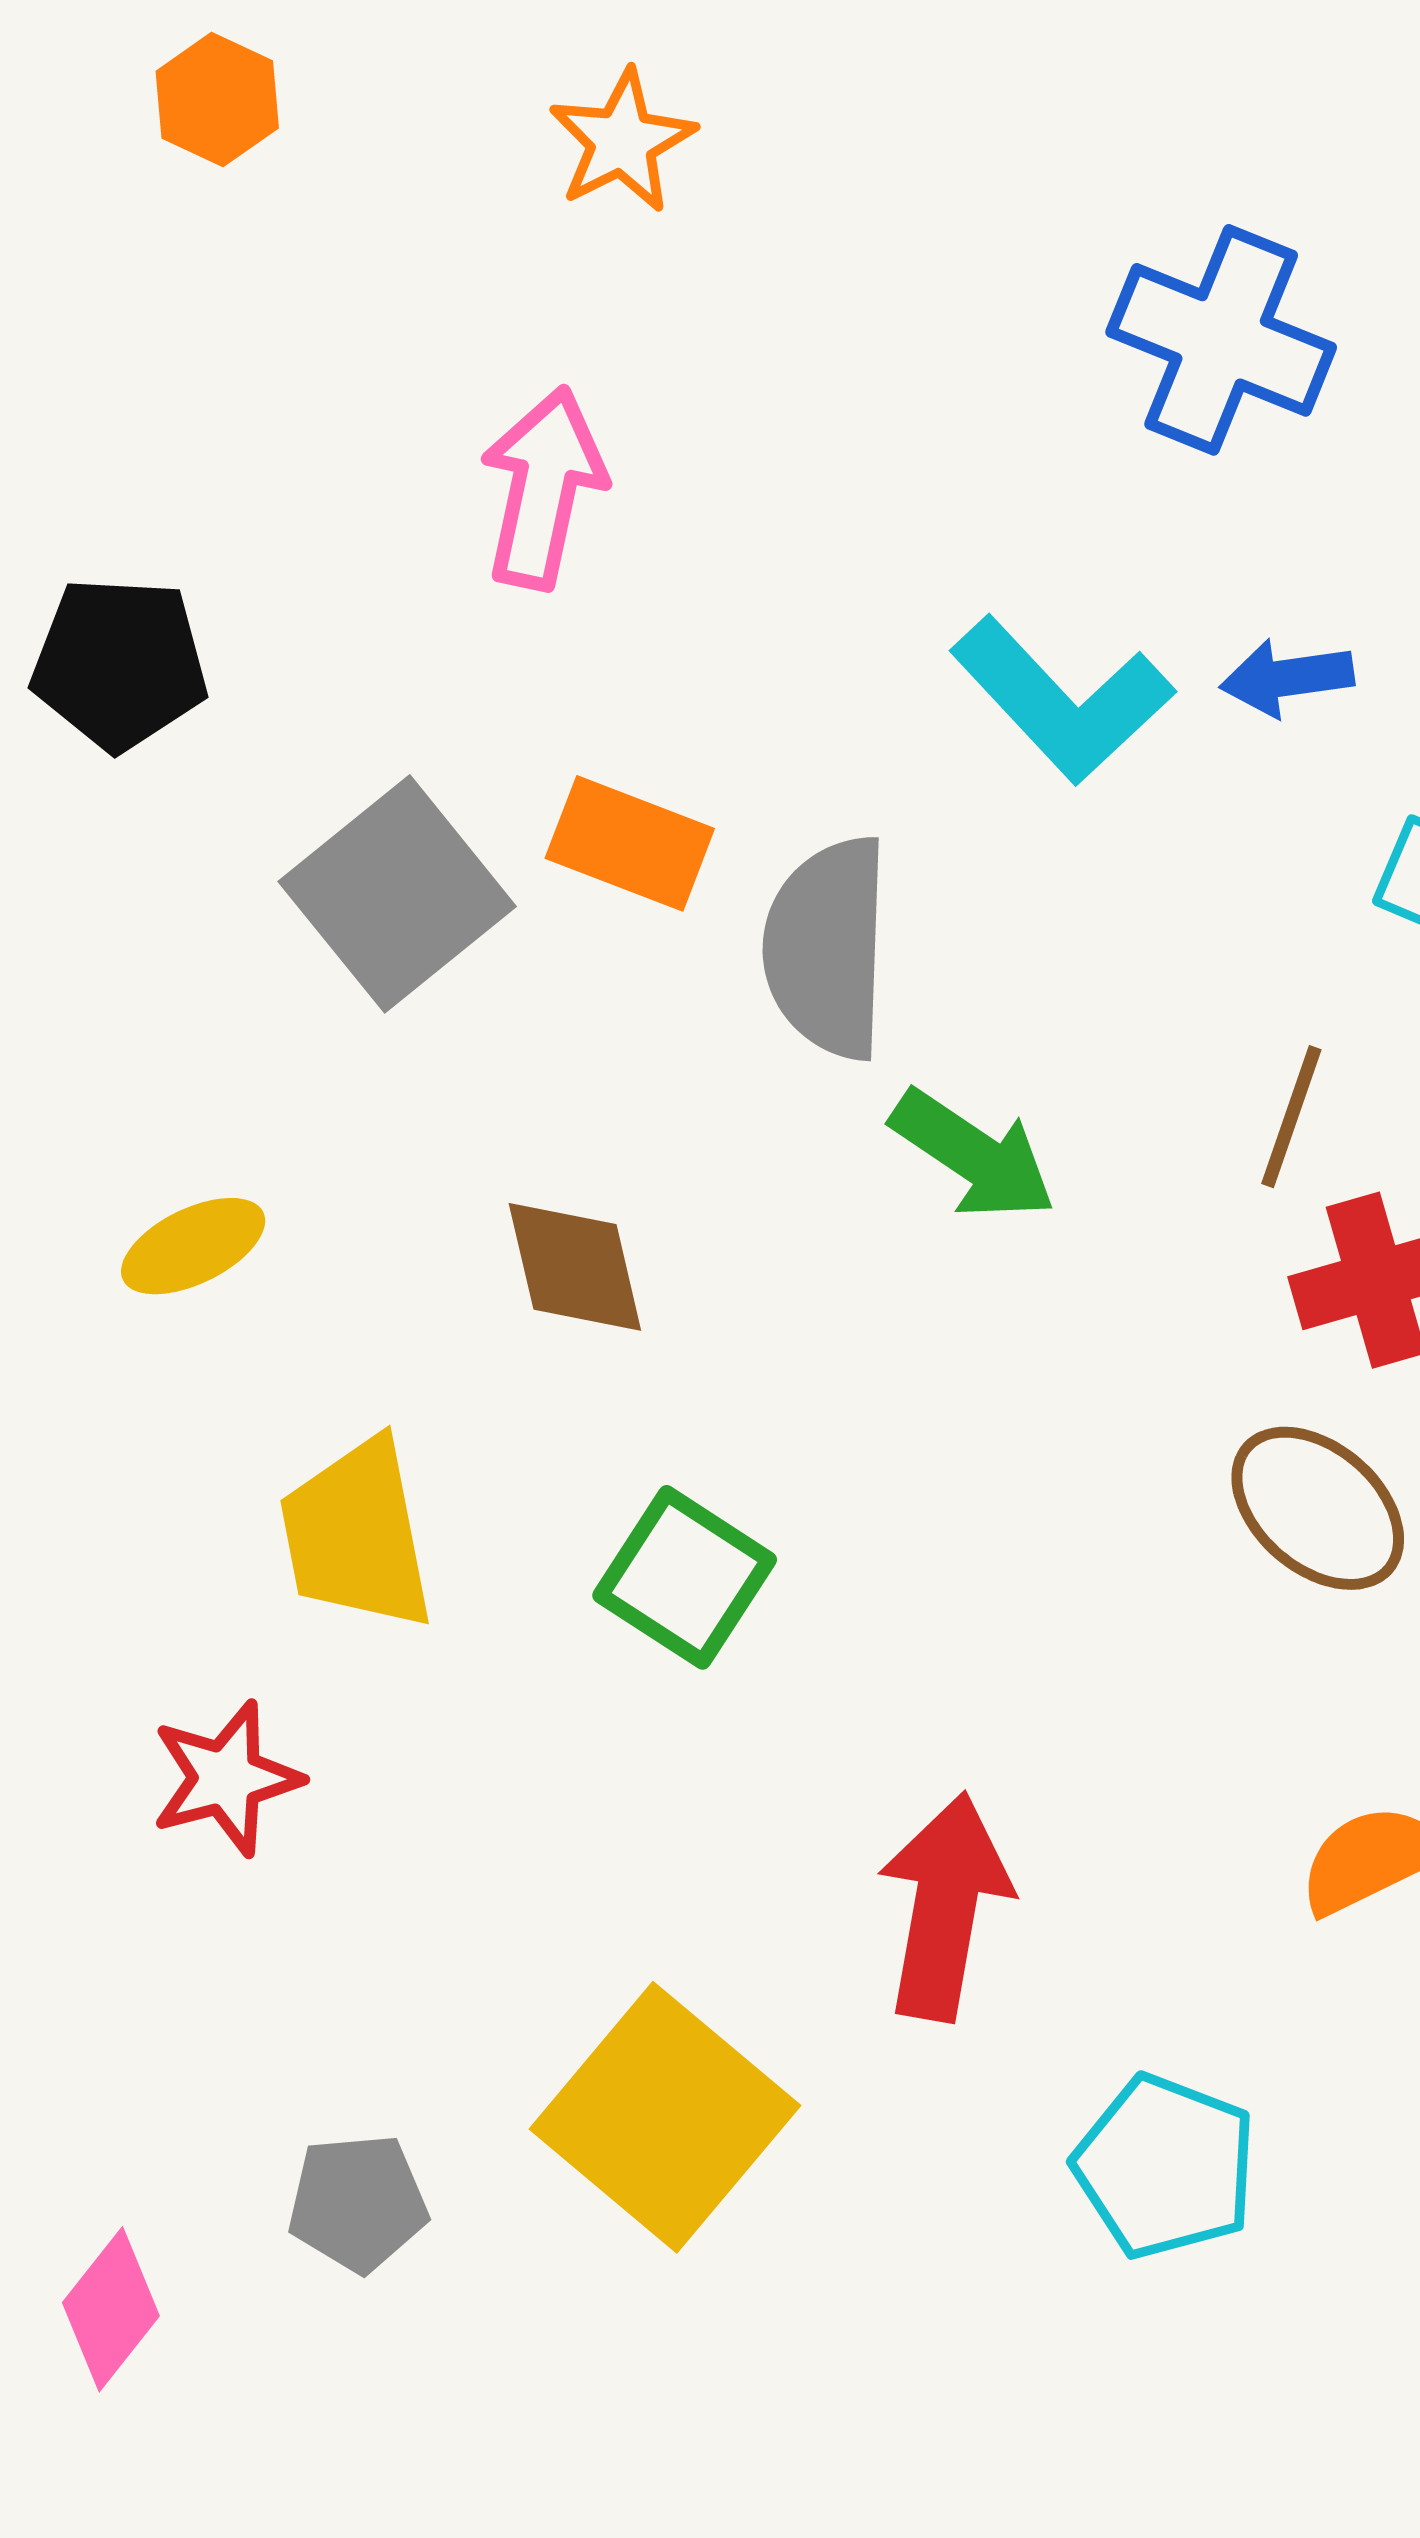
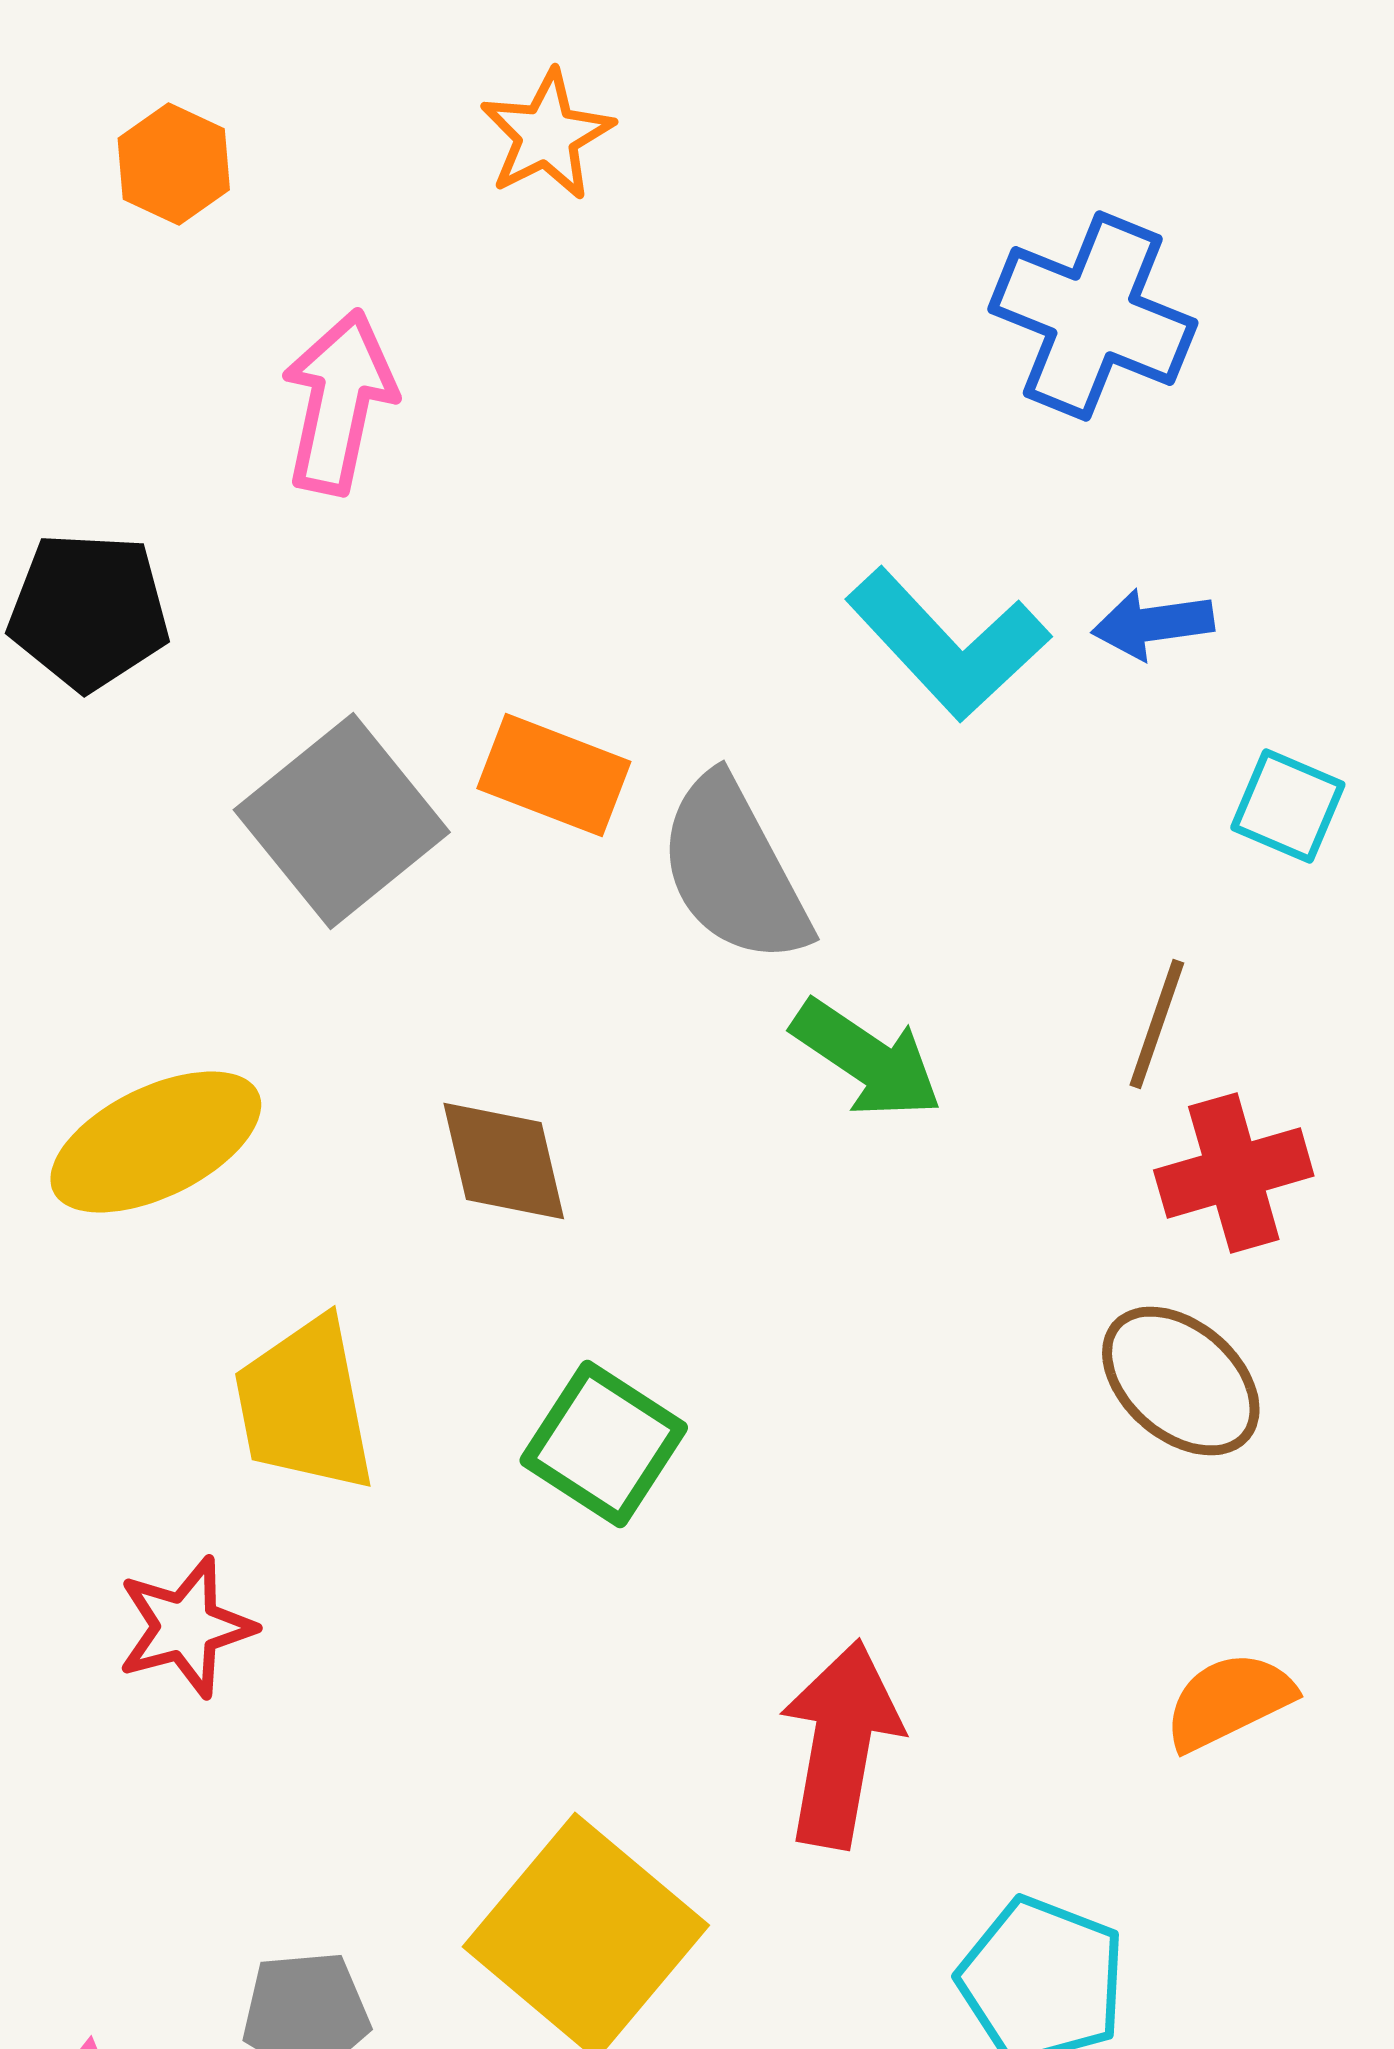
orange hexagon: (217, 100) -> (174, 164), moved
pink arrow: (543, 488) -> (339, 402), moved
gray semicircle: (827, 948) -> (734, 870), turned -30
yellow ellipse: (193, 1246) -> (156, 1142), size x1.6

